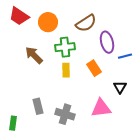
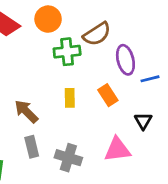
orange circle: (48, 22) -> (48, 19), moved
green cross: (65, 47) -> (67, 52), moved
brown arrow: (34, 55) -> (26, 111), moved

